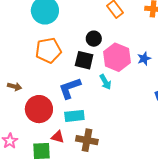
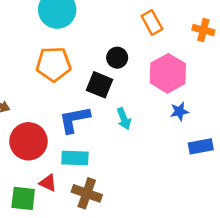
pink hexagon: (117, 57) -> (168, 73), moved
blue star: (144, 59) -> (179, 111), moved

